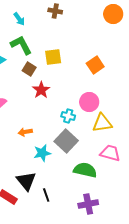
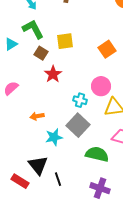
purple cross: (88, 204) -> (100, 188), turned 30

